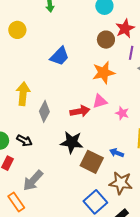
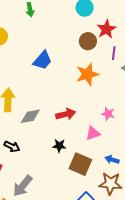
pink triangle: (100, 101) -> (93, 133), moved
gray diamond: (44, 111) -> (30, 116), turned 55
black star: (72, 142) -> (59, 146), size x0.6
blue arrow: (117, 153) -> (112, 160), moved

